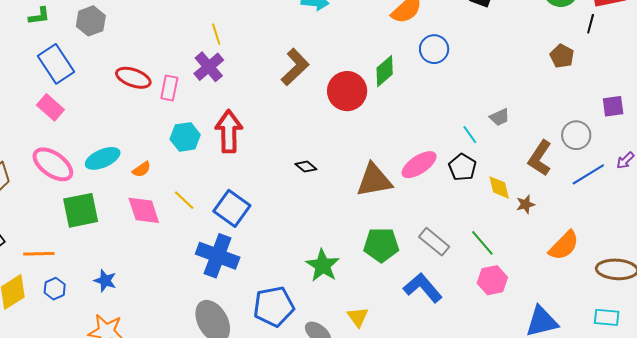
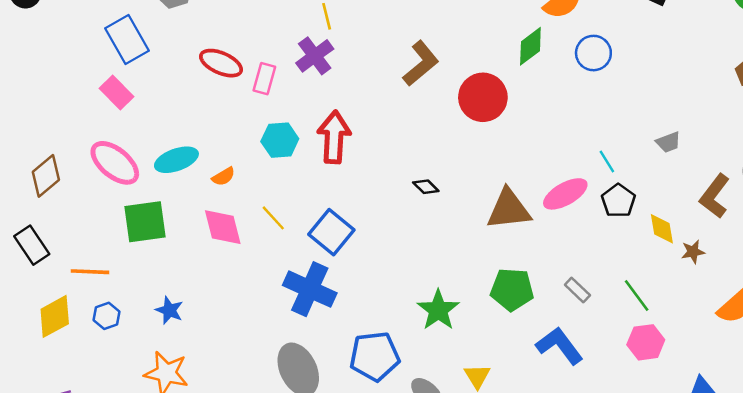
green diamond: (385, 71) -> (530, 46), moved
cyan line: (470, 135) -> (607, 161), moved
gray rectangle: (434, 242) -> (577, 290), size x0.7

